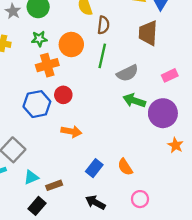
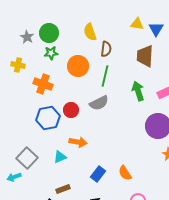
green star: (39, 39) -> (51, 53), moved
orange cross: (47, 65) -> (43, 84), moved, turned 36
gray semicircle: (127, 73) -> (99, 103), moved
green arrow: (134, 101) -> (138, 91), moved, turned 54
cyan triangle: (31, 177) -> (60, 157), moved

